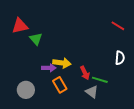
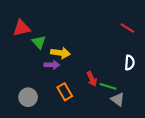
yellow arrow: (62, 63) -> (60, 53), moved
purple arrow: (49, 68) -> (52, 65), moved
gray triangle: (92, 92) -> (118, 99), moved

